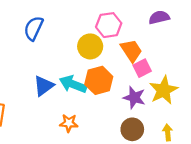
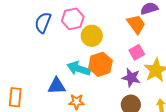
pink hexagon: (109, 25) -> (73, 19), moved
orange trapezoid: (131, 51) -> (136, 24), moved
blue triangle: (44, 86) -> (57, 86), moved, turned 36

